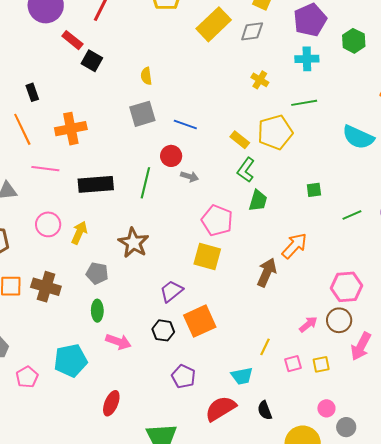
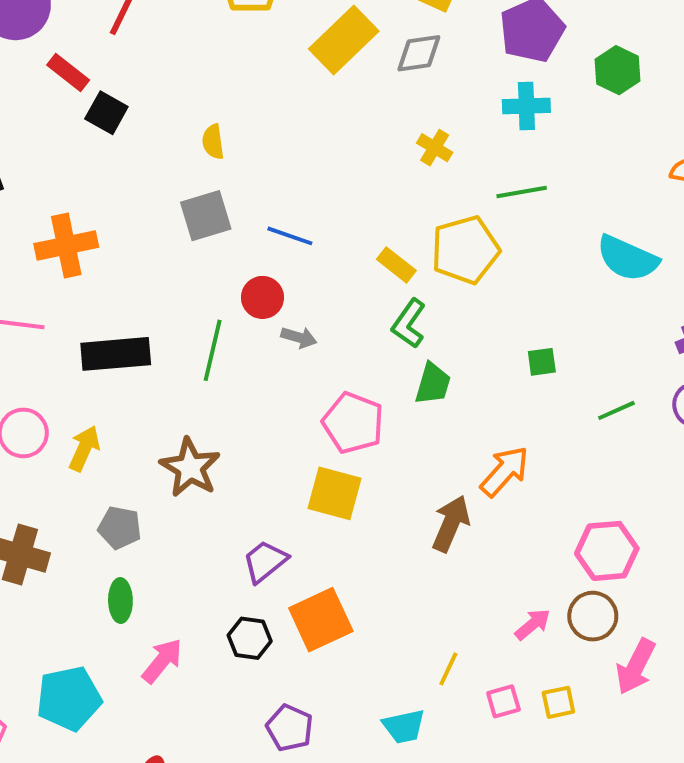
pink arrow: (118, 342) -> (162, 661), turned -70

